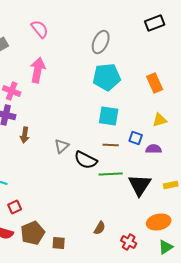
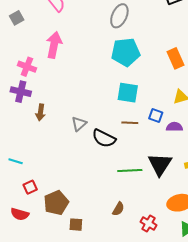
green line: (111, 174) -> (130, 171), moved
brown pentagon: (33, 233) -> (56, 203), moved

